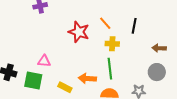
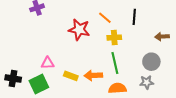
gray circle: (157, 72) -> (151, 62), moved
green square: (33, 81) -> (39, 84), turned -30
yellow rectangle: (65, 87) -> (71, 76), moved

